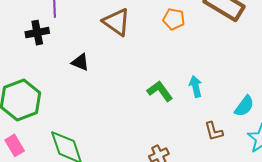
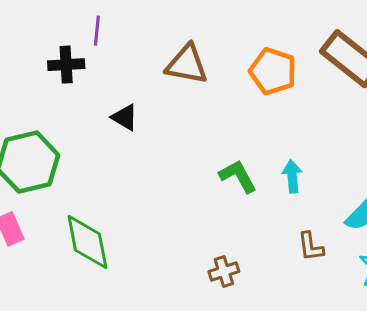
orange pentagon: (174, 19) -> (273, 71), size x1.4
brown triangle: (117, 22) -> (187, 64), turned -32

